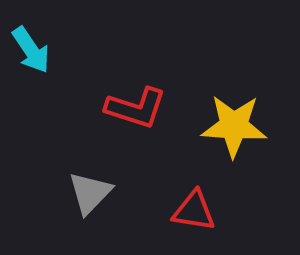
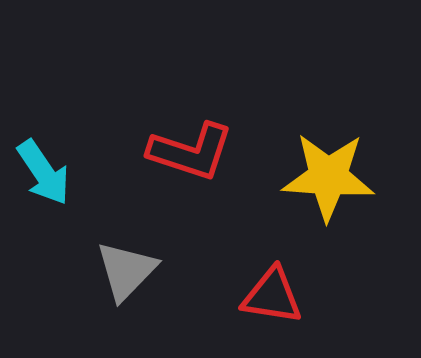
cyan arrow: (31, 50) -> (43, 173), moved

